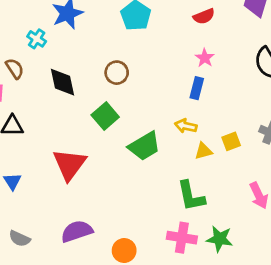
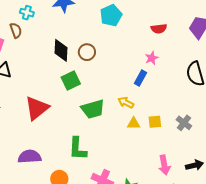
cyan cross: (37, 39) -> (27, 13), moved, turned -32
black diamond: (63, 82) -> (61, 50), moved
green L-shape: (191, 196) -> (78, 149), moved

